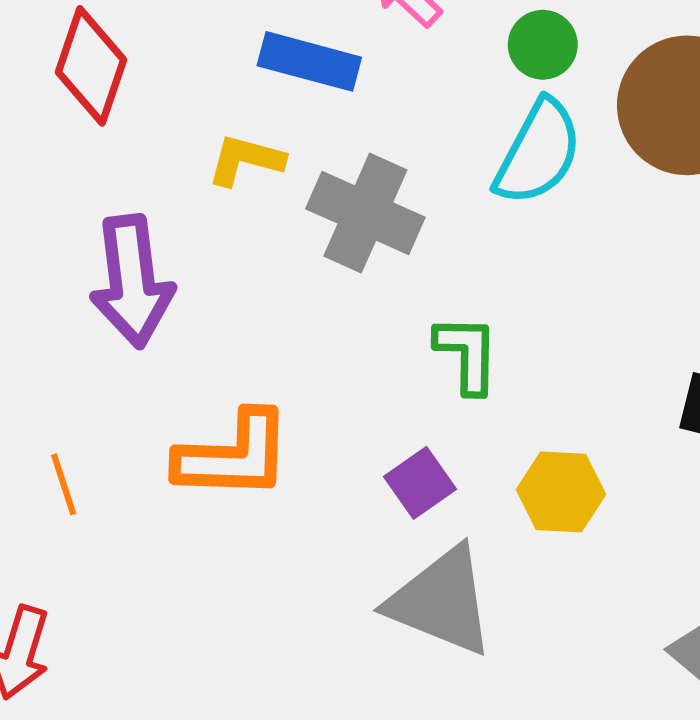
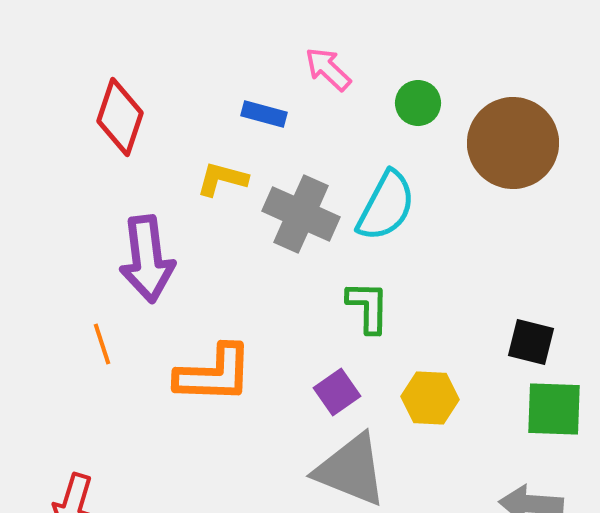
blue rectangle: (309, 61) -> (264, 114), size x0.7
cyan semicircle: (538, 152) -> (386, 206), moved
orange line: (64, 484) -> (102, 344), moved

